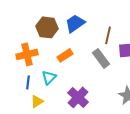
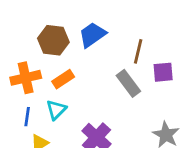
orange rectangle: (65, 55) -> (63, 79), moved

